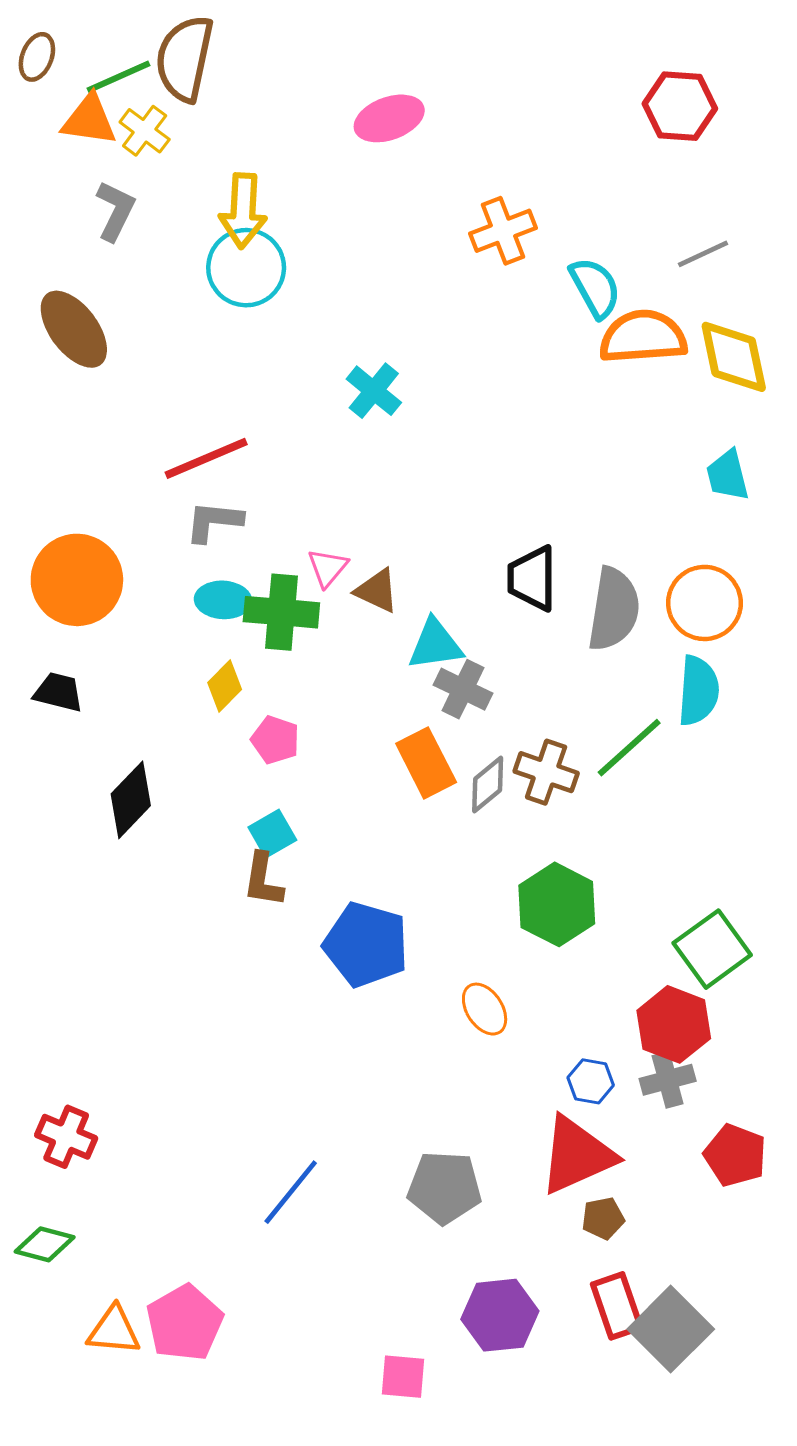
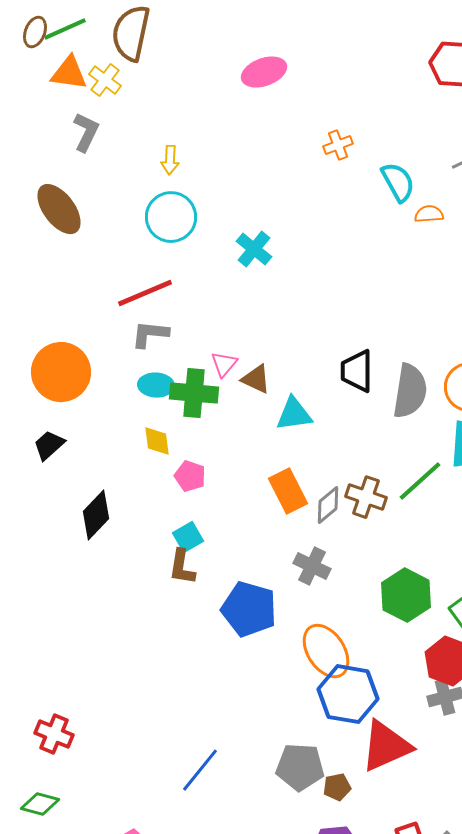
green line: (118, 77) -> (65, 29), moved
yellow arrow: (243, 211) -> (170, 160), moved, size x0.6
orange cross: (503, 231) -> (338, 145), size x0.7
cyan circle: (246, 268) -> (171, 217), moved
orange semicircle: (643, 337) -> (429, 214), size x0.5
yellow diamond: (225, 686) -> (157, 441), turned -52
gray cross: (463, 689) -> (312, 566), moved
black trapezoid: (58, 692) -> (49, 445), turned -56
green hexagon: (557, 904) -> (406, 595), moved
orange ellipse: (485, 1009) -> (326, 651), size x1.6
blue hexagon: (591, 1081) -> (348, 694), moved, size x2.0
brown pentagon: (603, 1218) -> (337, 787), moved

